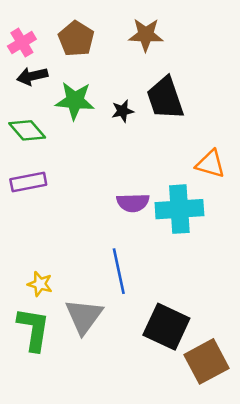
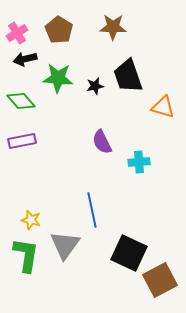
orange triangle: (210, 164) -> (163, 107), moved
purple semicircle: (133, 203) -> (102, 142), moved, turned 65
cyan cross: (179, 209) -> (139, 162), size x0.6

